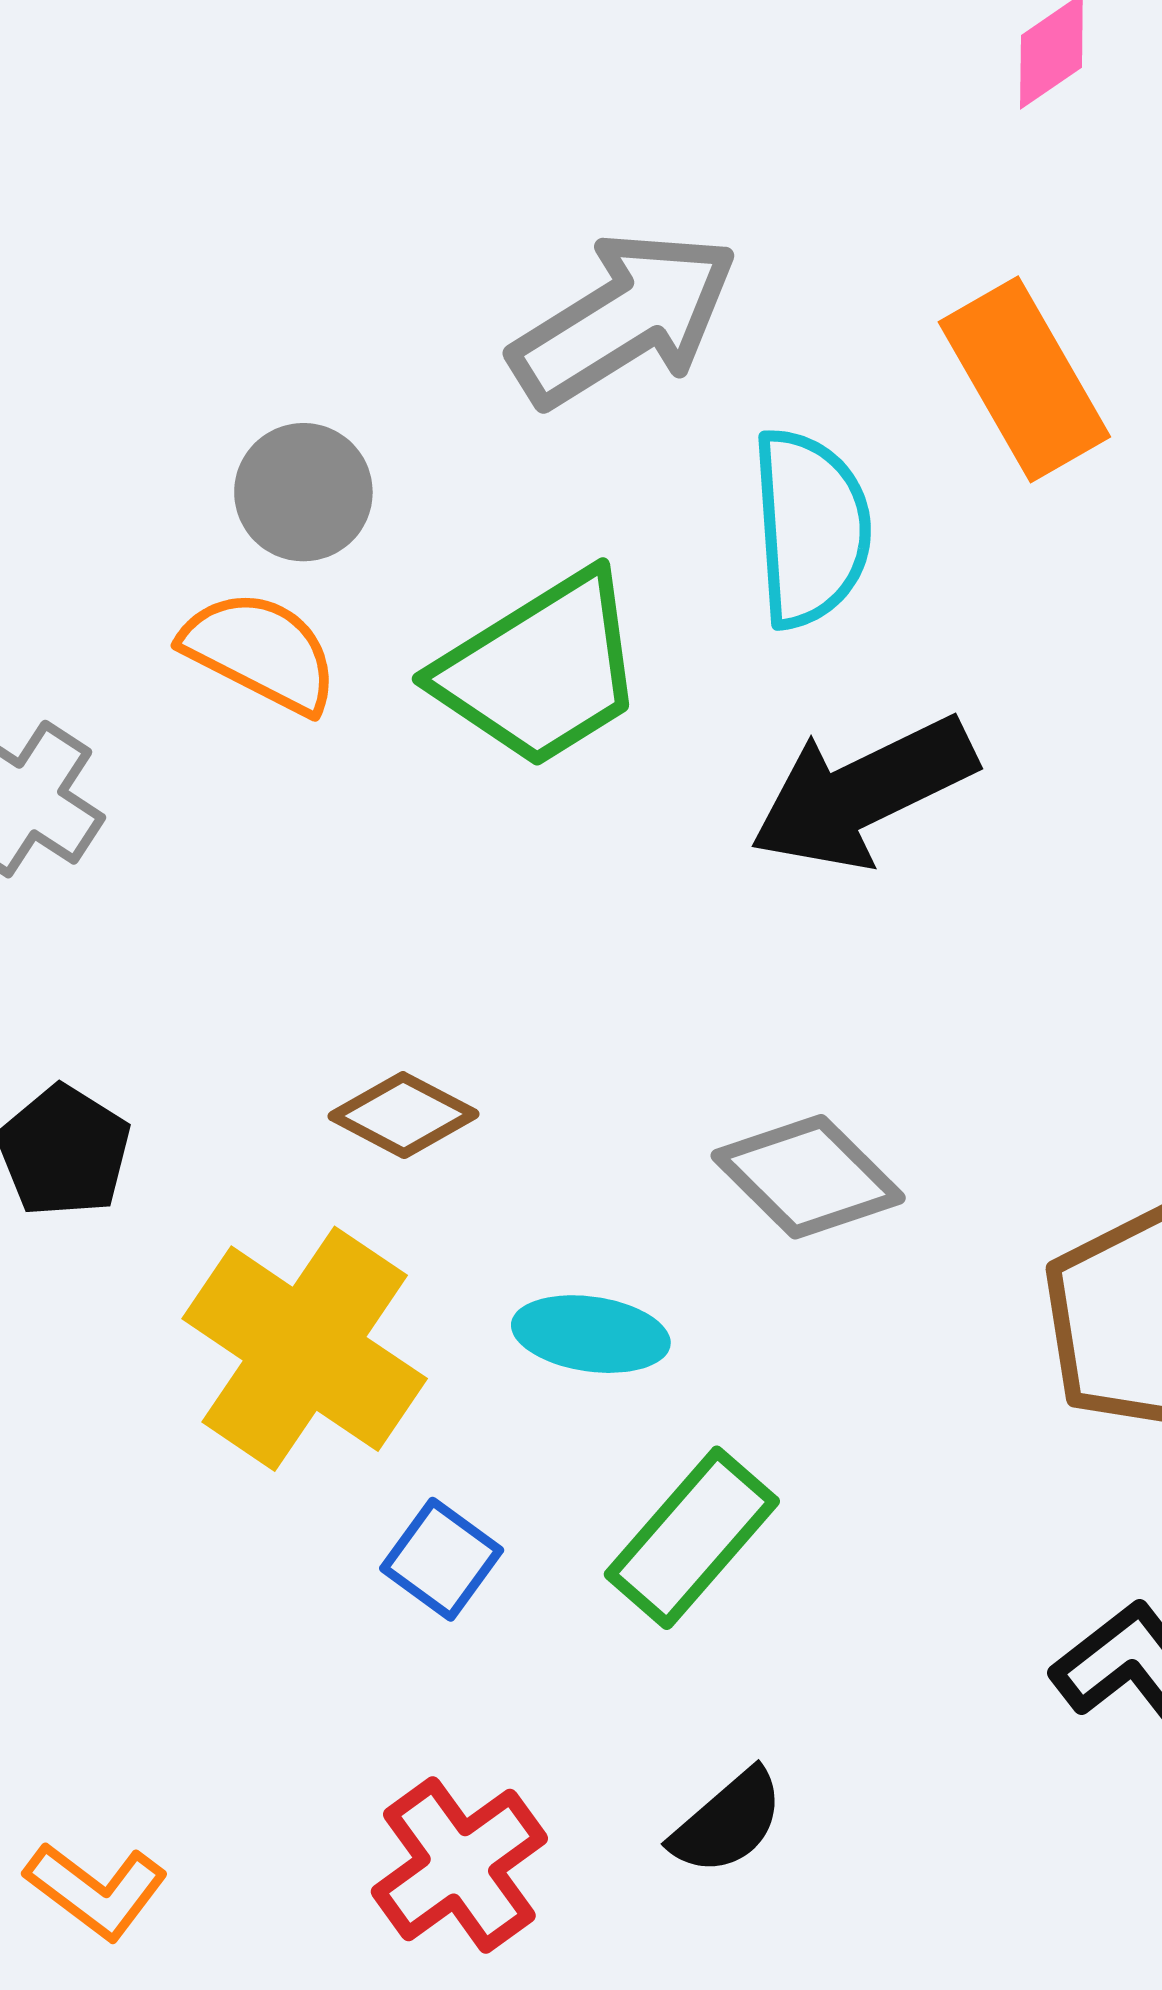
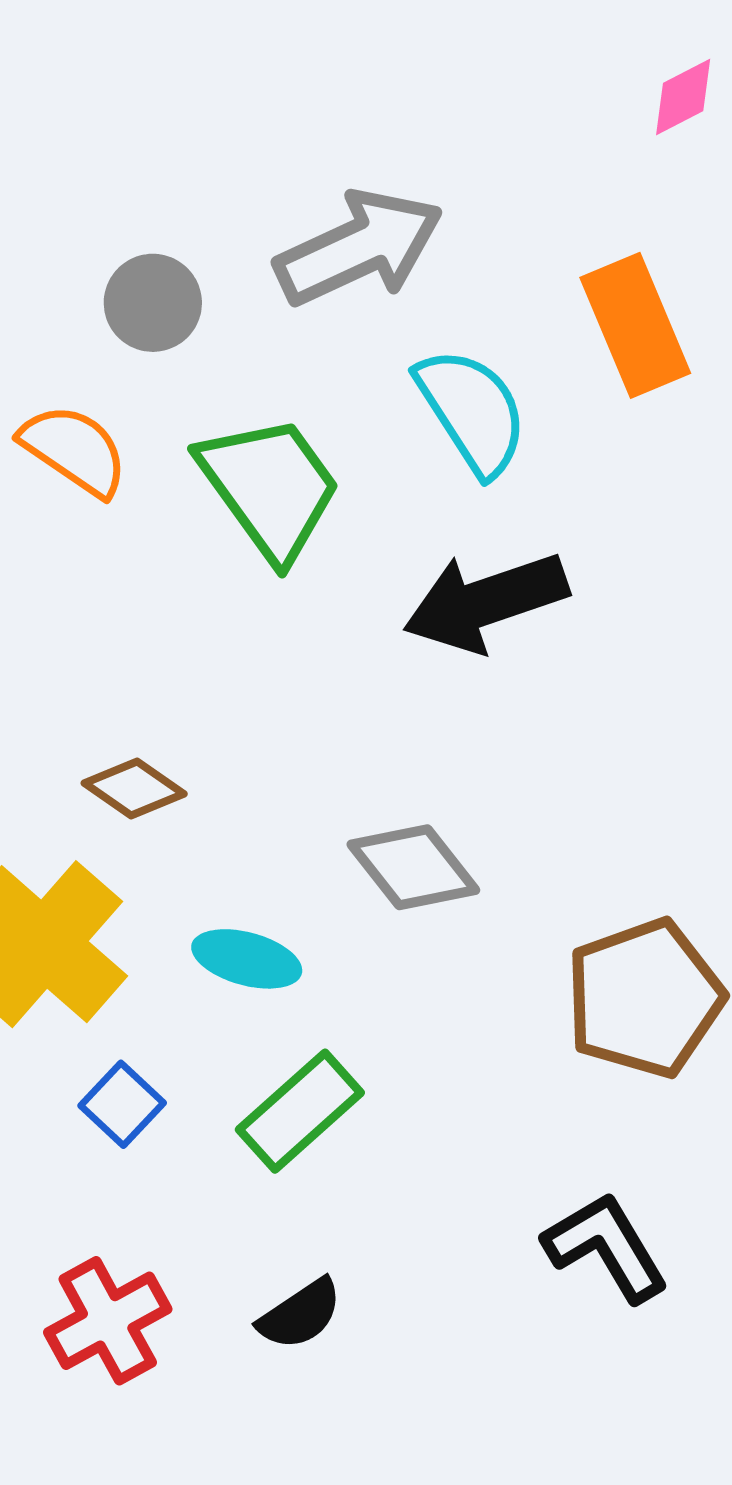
gray circle: (303, 492) -> (153, 303), moved
cyan semicircle: (811, 528) -> (472, 411), turned -36
green trapezoid: (541, 670) -> (270, 487), turned -101

